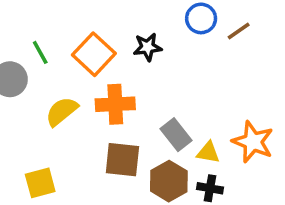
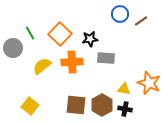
black star: (147, 47) -> (90, 39), moved
gray rectangle: (176, 135) -> (106, 58), moved, turned -48
brown square: (122, 160) -> (76, 105), moved
yellow square: (40, 183) -> (30, 106), turned -36

